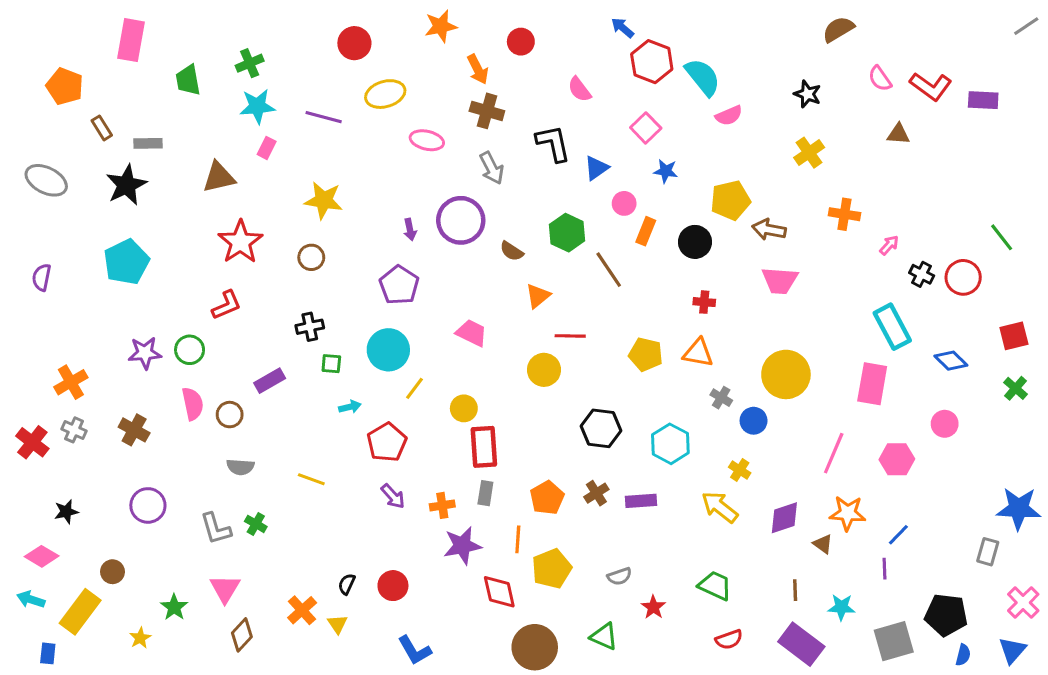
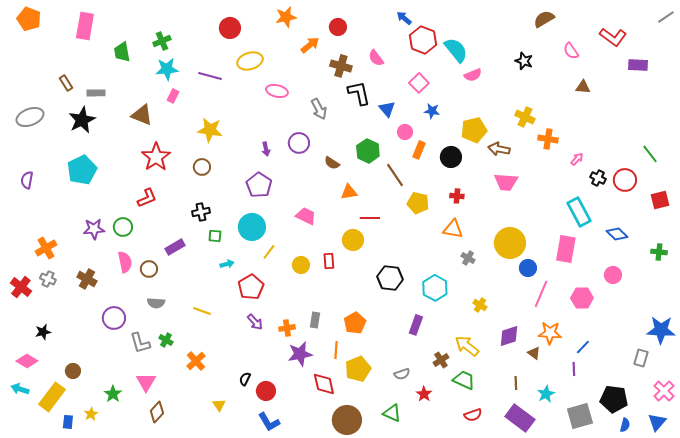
orange arrow: (478, 69) -> (310, 45), turned -102
orange pentagon: (65, 86) -> (29, 19), moved
red L-shape: (931, 86) -> (613, 37), moved
brown cross: (487, 111) -> (341, 66), moved
yellow cross: (809, 153) -> (525, 117), moved, turned -30
blue triangle: (596, 168) -> (387, 109), turned -36
brown triangle: (219, 177) -> (142, 115), turned 35
gray ellipse: (46, 180) -> (30, 117), turned -48
purple circle: (461, 220) -> (299, 143), size x0.7
orange triangle: (538, 296) -> (349, 192), turned 30
red square: (1014, 336) -> (660, 200), moved
yellow pentagon: (646, 354) -> (418, 203), moved
green cross: (1016, 388) -> (659, 252), turned -35
blue circle: (754, 421) -> (528, 268), moved
red rectangle: (484, 447) -> (329, 261), moved, size x0.6
brown cross: (596, 493) -> (441, 360), moved
purple rectangle: (641, 501) -> (416, 325), turned -66
purple circle: (148, 505) -> (114, 318), moved
yellow arrow: (720, 507) -> (467, 346), moved
black semicircle: (347, 584) -> (245, 379), moved
red circle: (393, 586) -> (266, 391), moved
cyan star: (841, 607) -> (546, 394), turned -30
orange cross: (302, 610) -> (196, 361), moved
blue rectangle: (48, 653) -> (68, 422), moved

